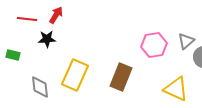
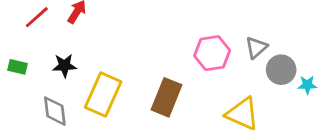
red line: (27, 19) -> (37, 17), turned -48
black star: (47, 39) -> (64, 66), moved

